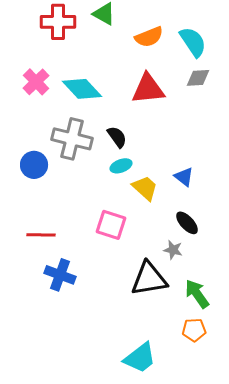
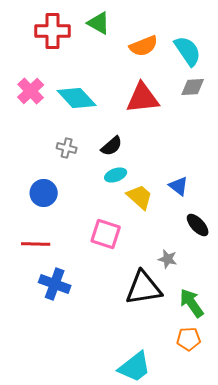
black semicircle: (117, 137) -> (112, 146), turned 85
gray cross: (72, 139) -> (67, 148), size x0.5
blue circle: (34, 165) -> (44, 193), moved
black ellipse: (187, 223) -> (198, 225), moved

